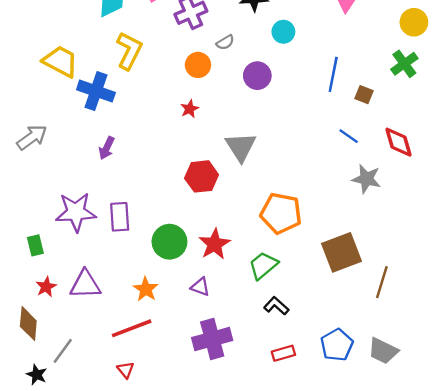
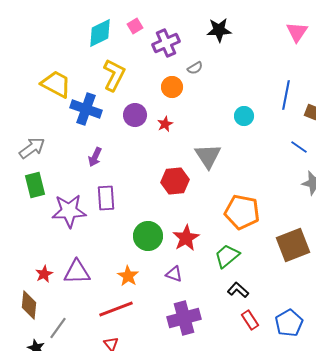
cyan circle: (283, 32) -> (244, 116), moved
purple circle: (257, 76) -> (135, 115), moved
purple rectangle: (120, 217) -> (106, 198), moved
green rectangle: (35, 245) -> (35, 185), moved, size x1.4
red rectangle: (283, 353) -> (250, 320), moved, turned 72

